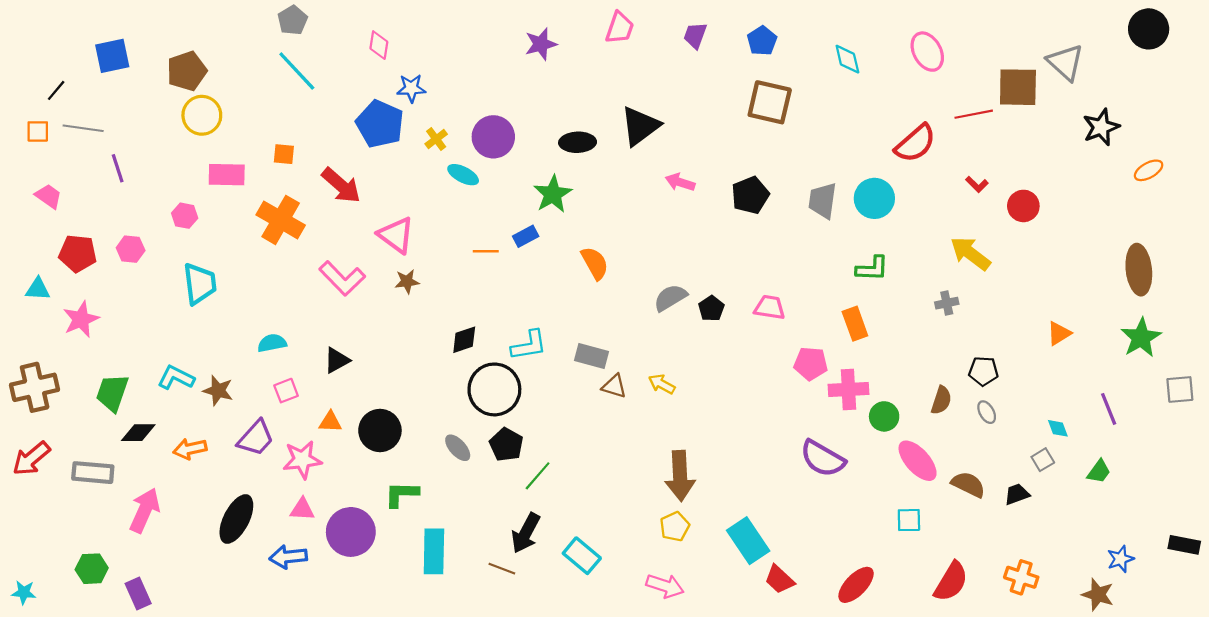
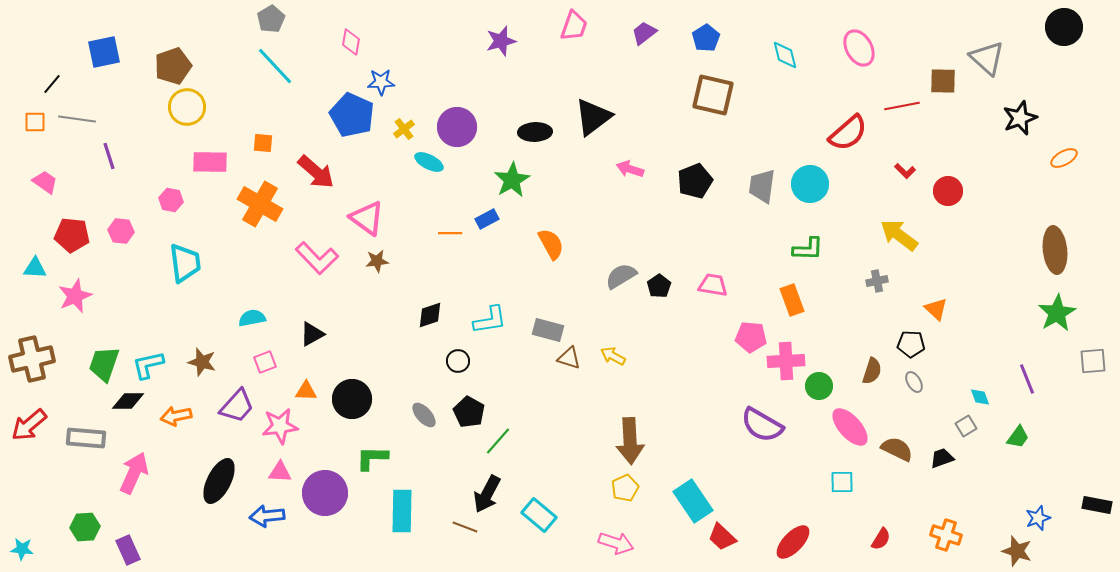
purple trapezoid: (695, 35) -> (644, 33), turned 32
brown square: (1018, 87) -> (943, 81), size x0.7
orange triangle: (1059, 333) -> (936, 309), moved, turned -45
cyan L-shape: (176, 378) -> (148, 365), moved, turned -40
black circle: (494, 389) -> (458, 361), size x0.5
red semicircle: (951, 582) -> (881, 539), size x0.6

